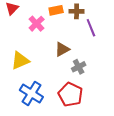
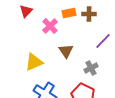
purple line: (91, 28) -> (103, 41), moved, turned 66
brown triangle: (62, 49) -> (66, 51), moved, turned -35

